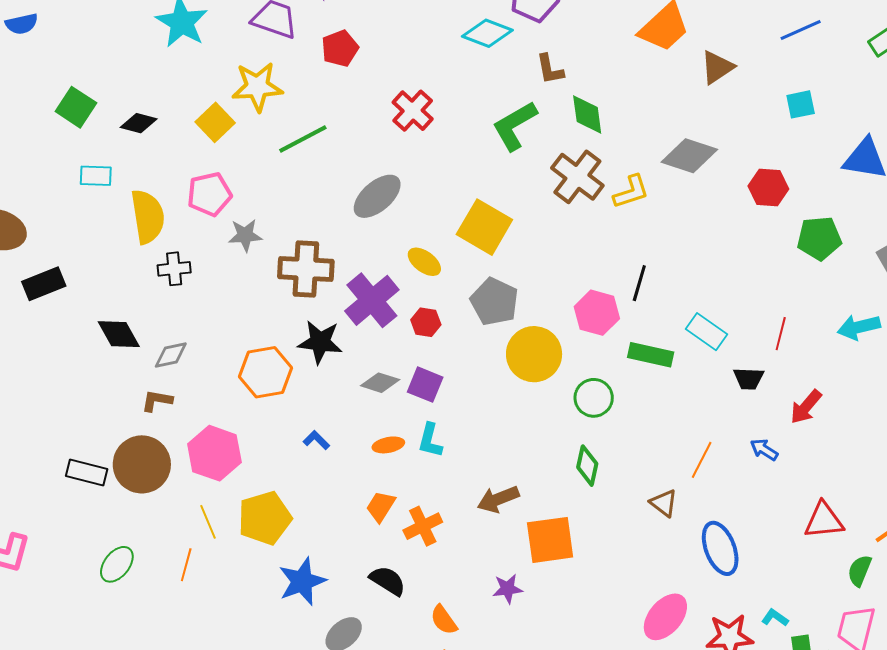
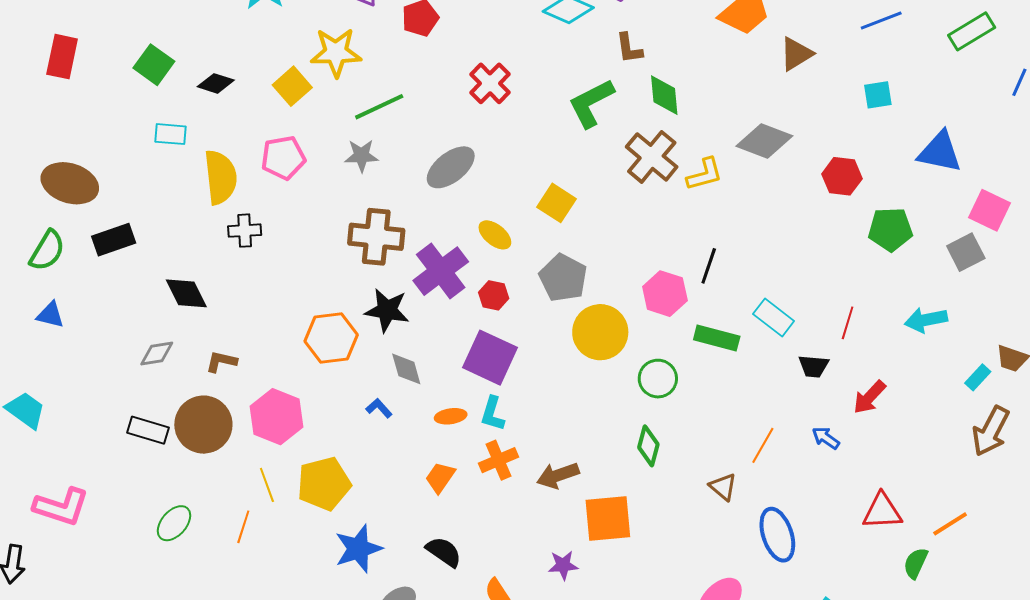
yellow square: (484, 227) -> (557, 203), size x0.7
gray star: (245, 235) -> (361, 156), moved
gray diamond: (171, 355) -> (157, 354), moved
gray diamond: (380, 383) -> (406, 369), moved, turned 54
purple square: (425, 385) -> (490, 358), size x1.5
orange cross: (423, 526) -> (498, 460), moved

